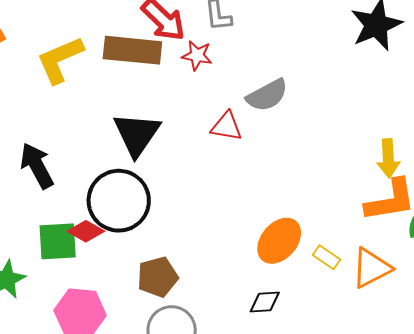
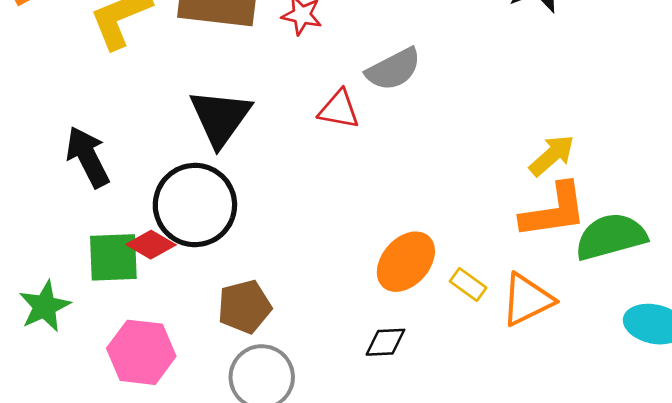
yellow arrow: (388, 158) -> (552, 155), turned -129

